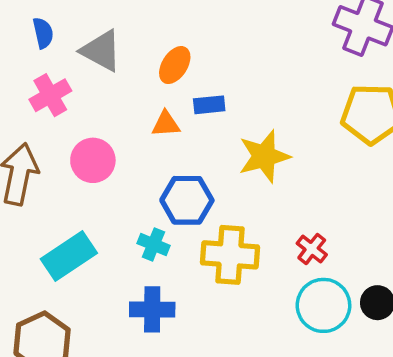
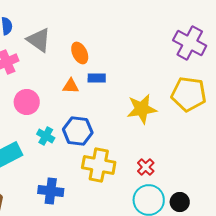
orange ellipse: (175, 65) -> (80, 53), turned -65
yellow star: (264, 156) -> (142, 109), moved
cyan cross: (153, 244) -> (46, 136), moved

